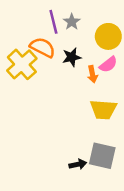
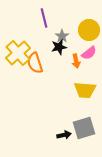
gray star: (72, 22) -> (62, 36), moved
orange semicircle: (43, 47) -> (35, 63), moved, turned -135
gray square: (102, 156) -> (84, 128), turned -30

